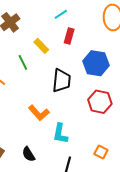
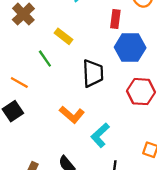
red rectangle: (69, 36) -> (115, 19), moved
cyan L-shape: (60, 134) -> (100, 135), turned 45

